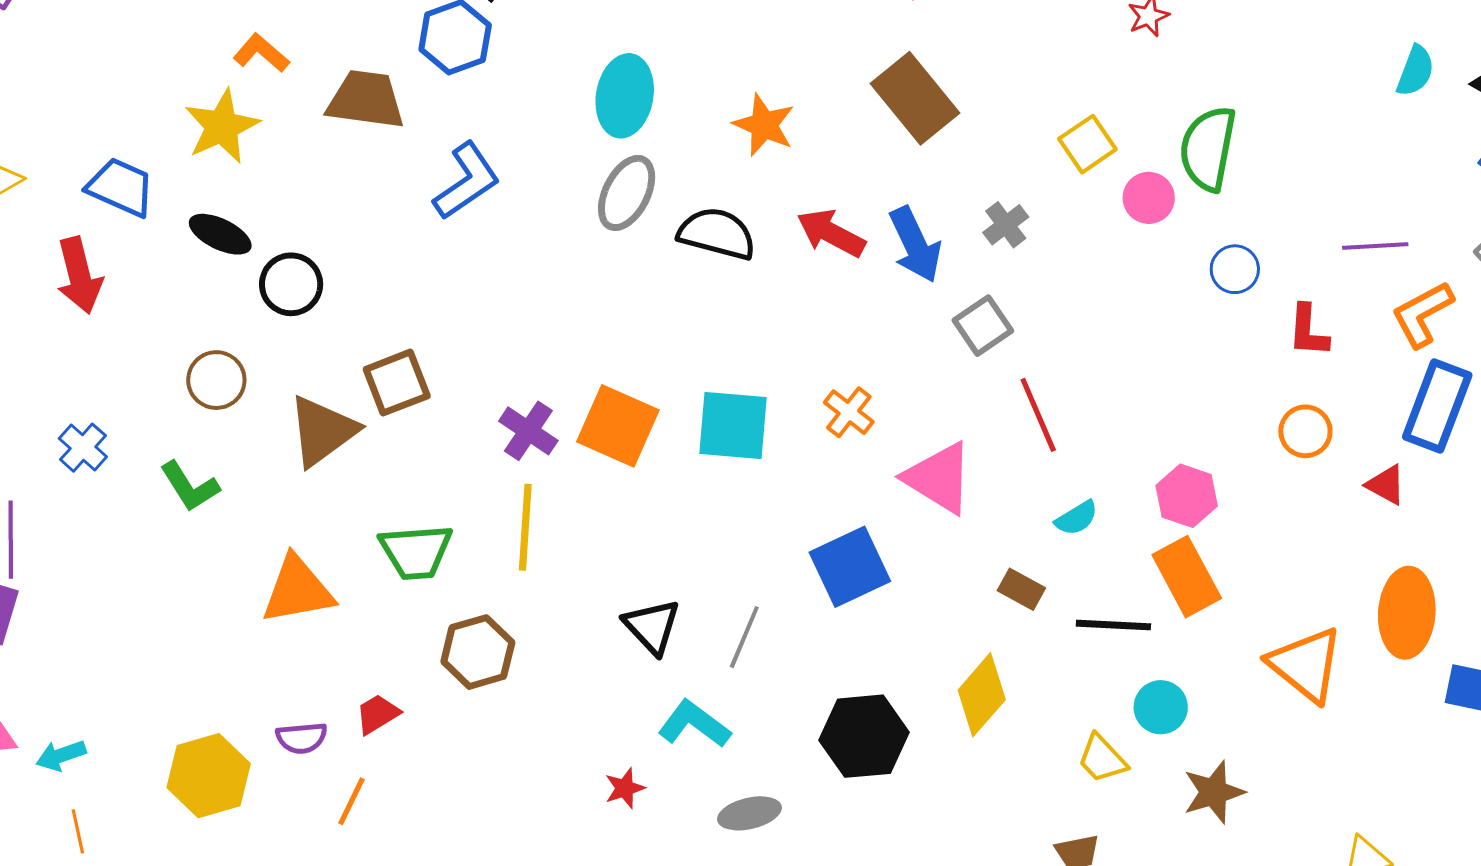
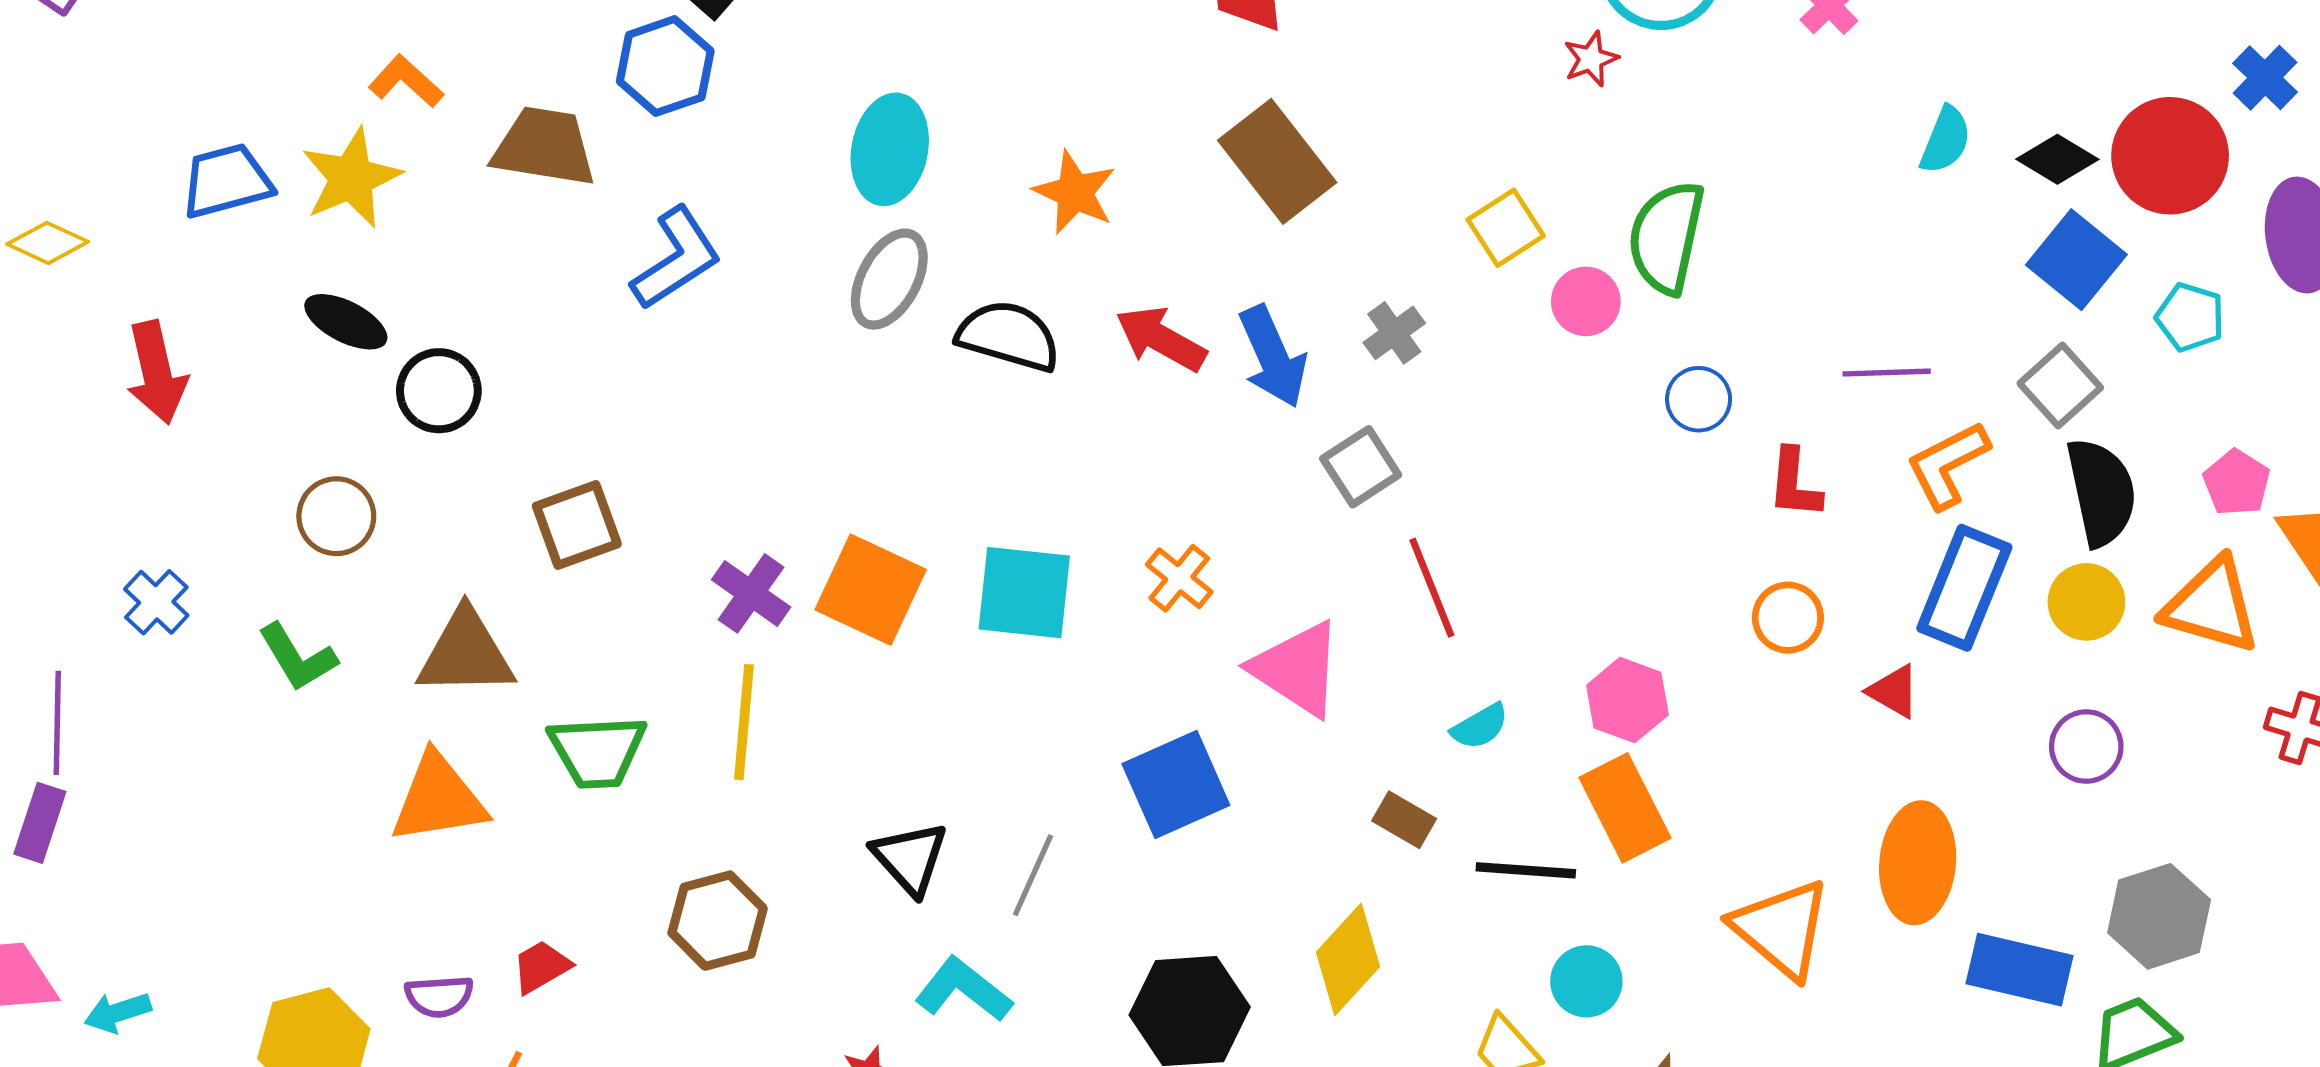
blue trapezoid: (121, 187) -> (226, 181), moved, turned -40
brown triangle: (322, 431) -> (466, 653), moved, turned 34
brown hexagon: (478, 652) -> (718, 921), moved

